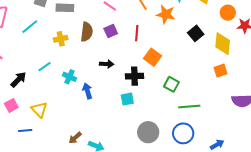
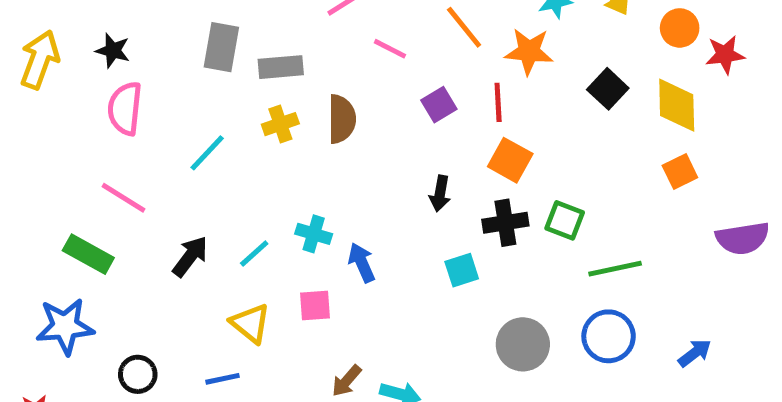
cyan line: (30, 27) -> (207, 153), moved
purple square: (111, 31) -> (439, 105), moved
red line: (137, 33) -> (498, 102), moved
yellow cross: (61, 39) -> (280, 124), moved
black arrow: (107, 64) -> (440, 194), moved, turned 104
cyan line: (45, 67) -> (254, 254), moved
black cross: (134, 76) -> (505, 223), moved
pink square: (11, 105) -> (315, 306), moved, turned 32

